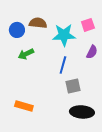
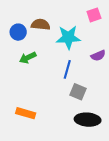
pink square: (88, 25) -> (94, 15), moved
purple semicircle: (92, 52) -> (98, 56), turned 40
gray square: (73, 86) -> (78, 92), turned 35

